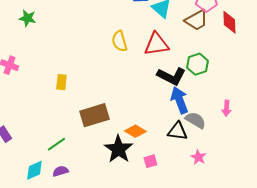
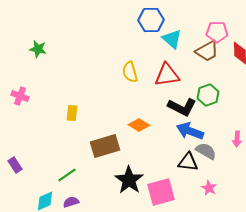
blue arrow: (179, 100) -> (190, 131), turned -48
orange diamond: (135, 131) -> (139, 125), moved
pink square: (150, 161) -> (161, 192), size x2.0

